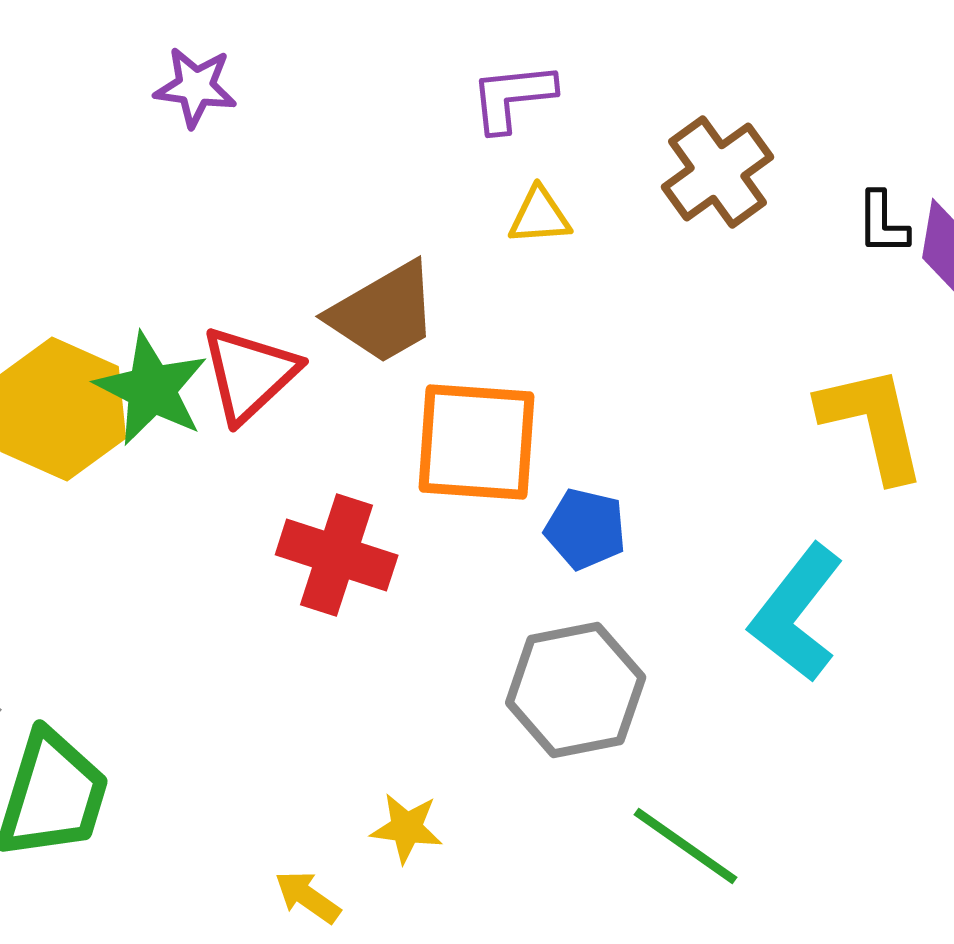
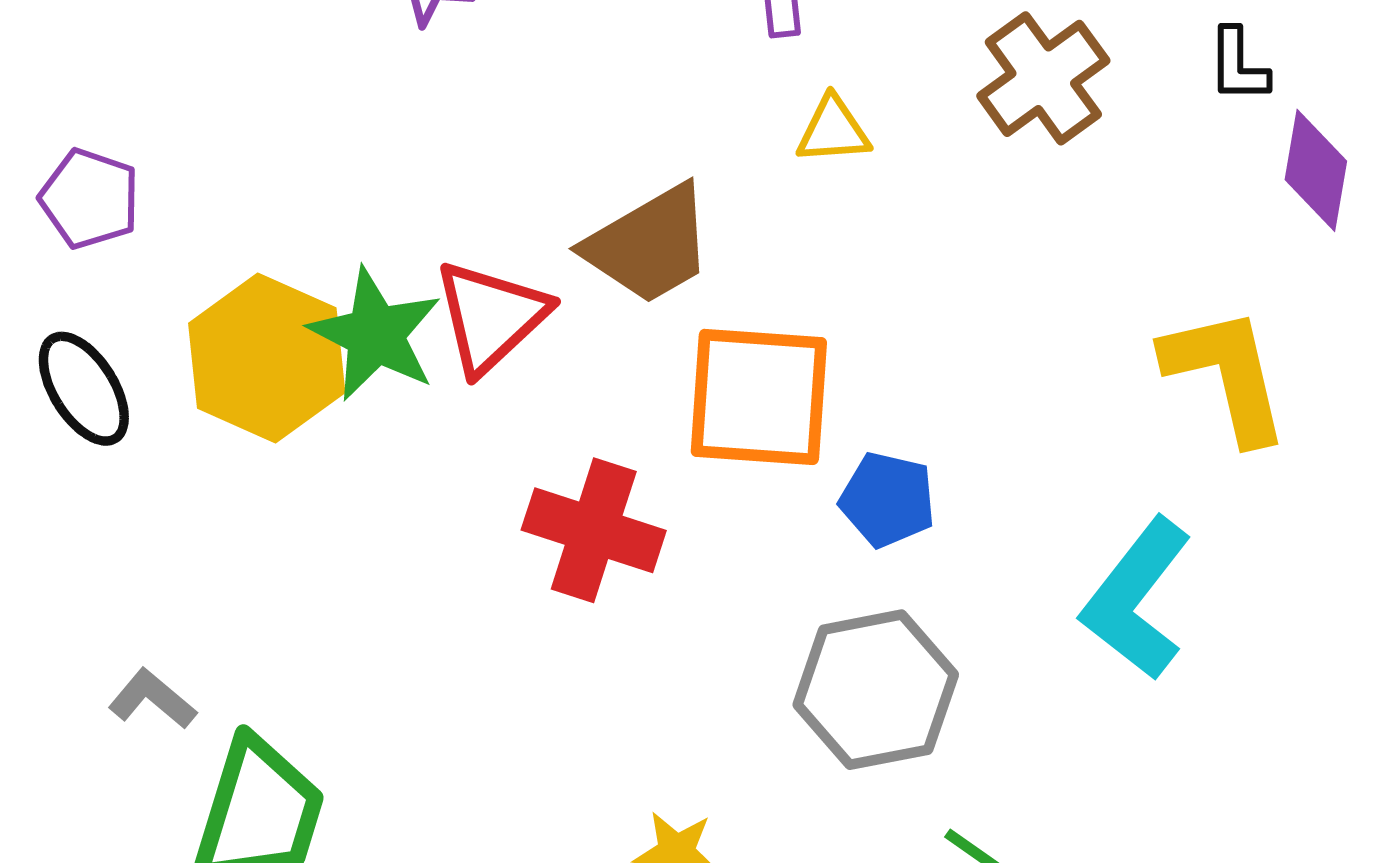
black L-shape: (883, 223) -> (1238, 65), moved

